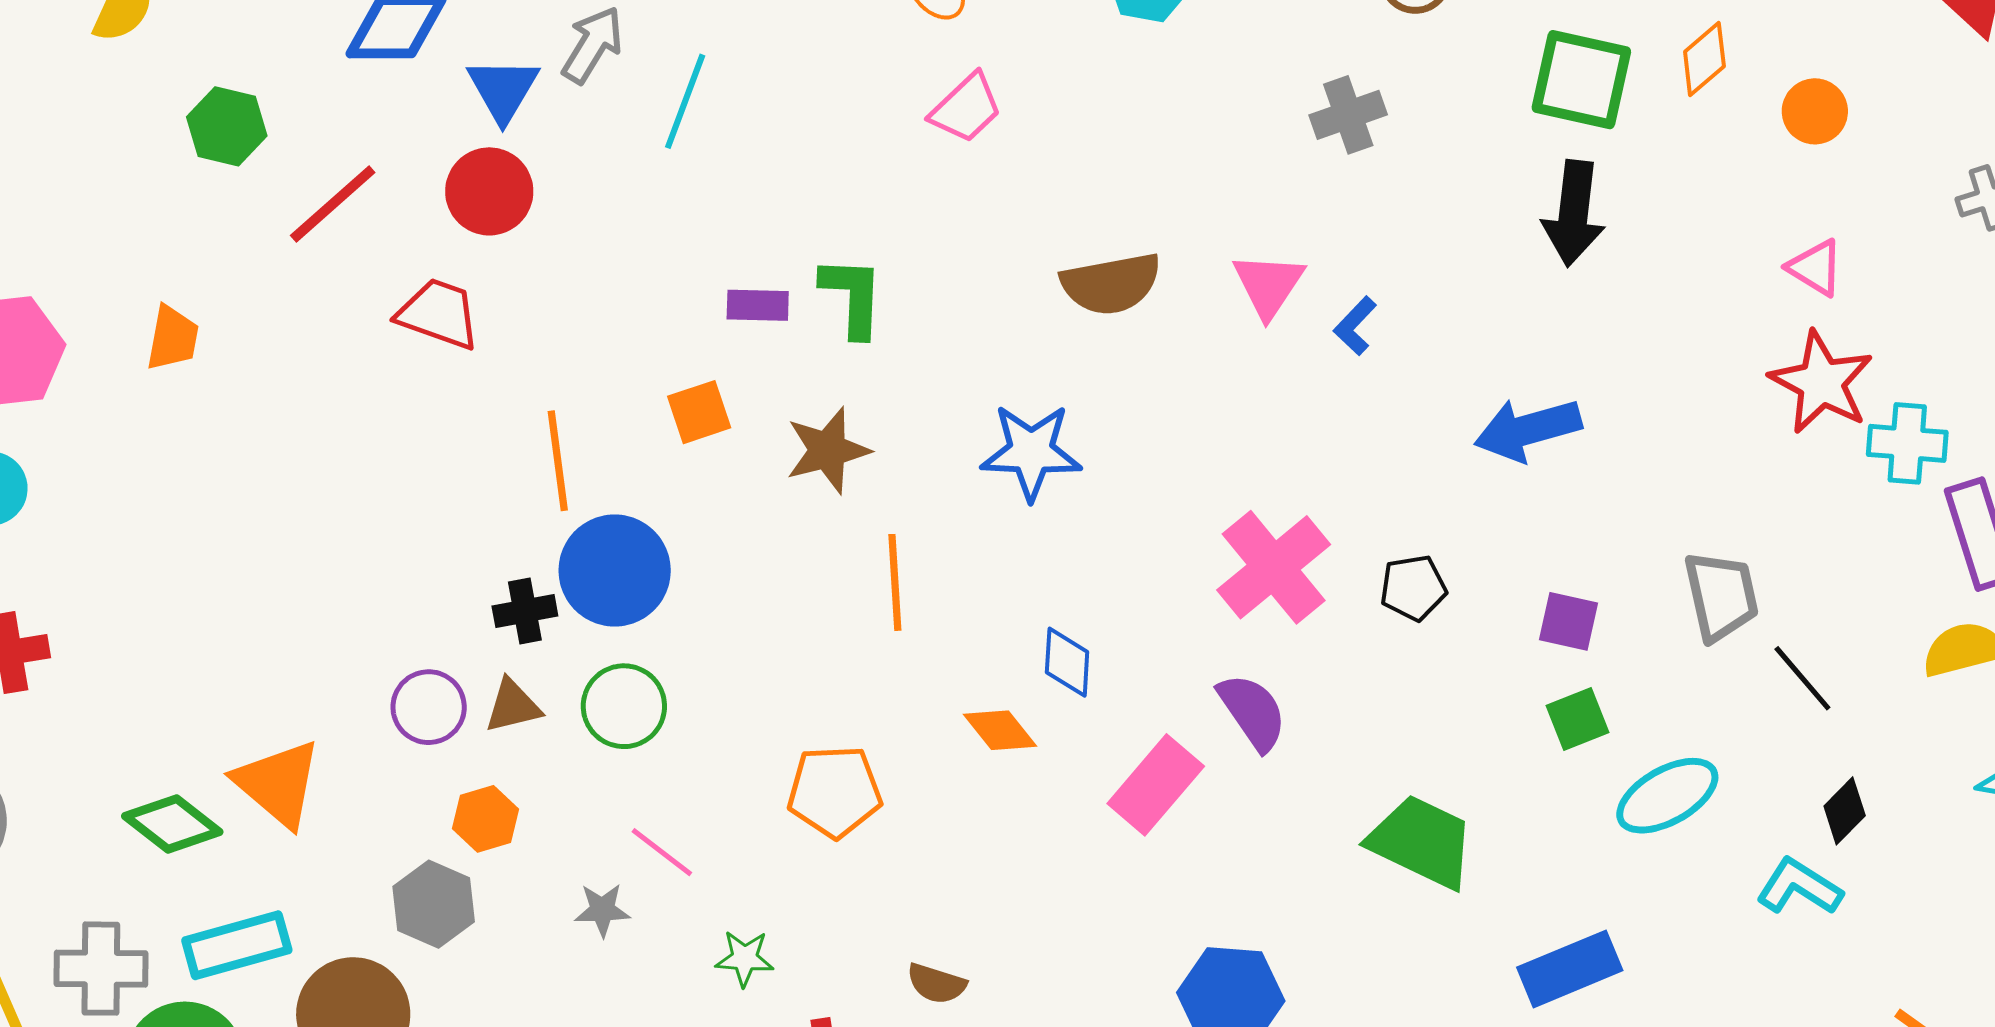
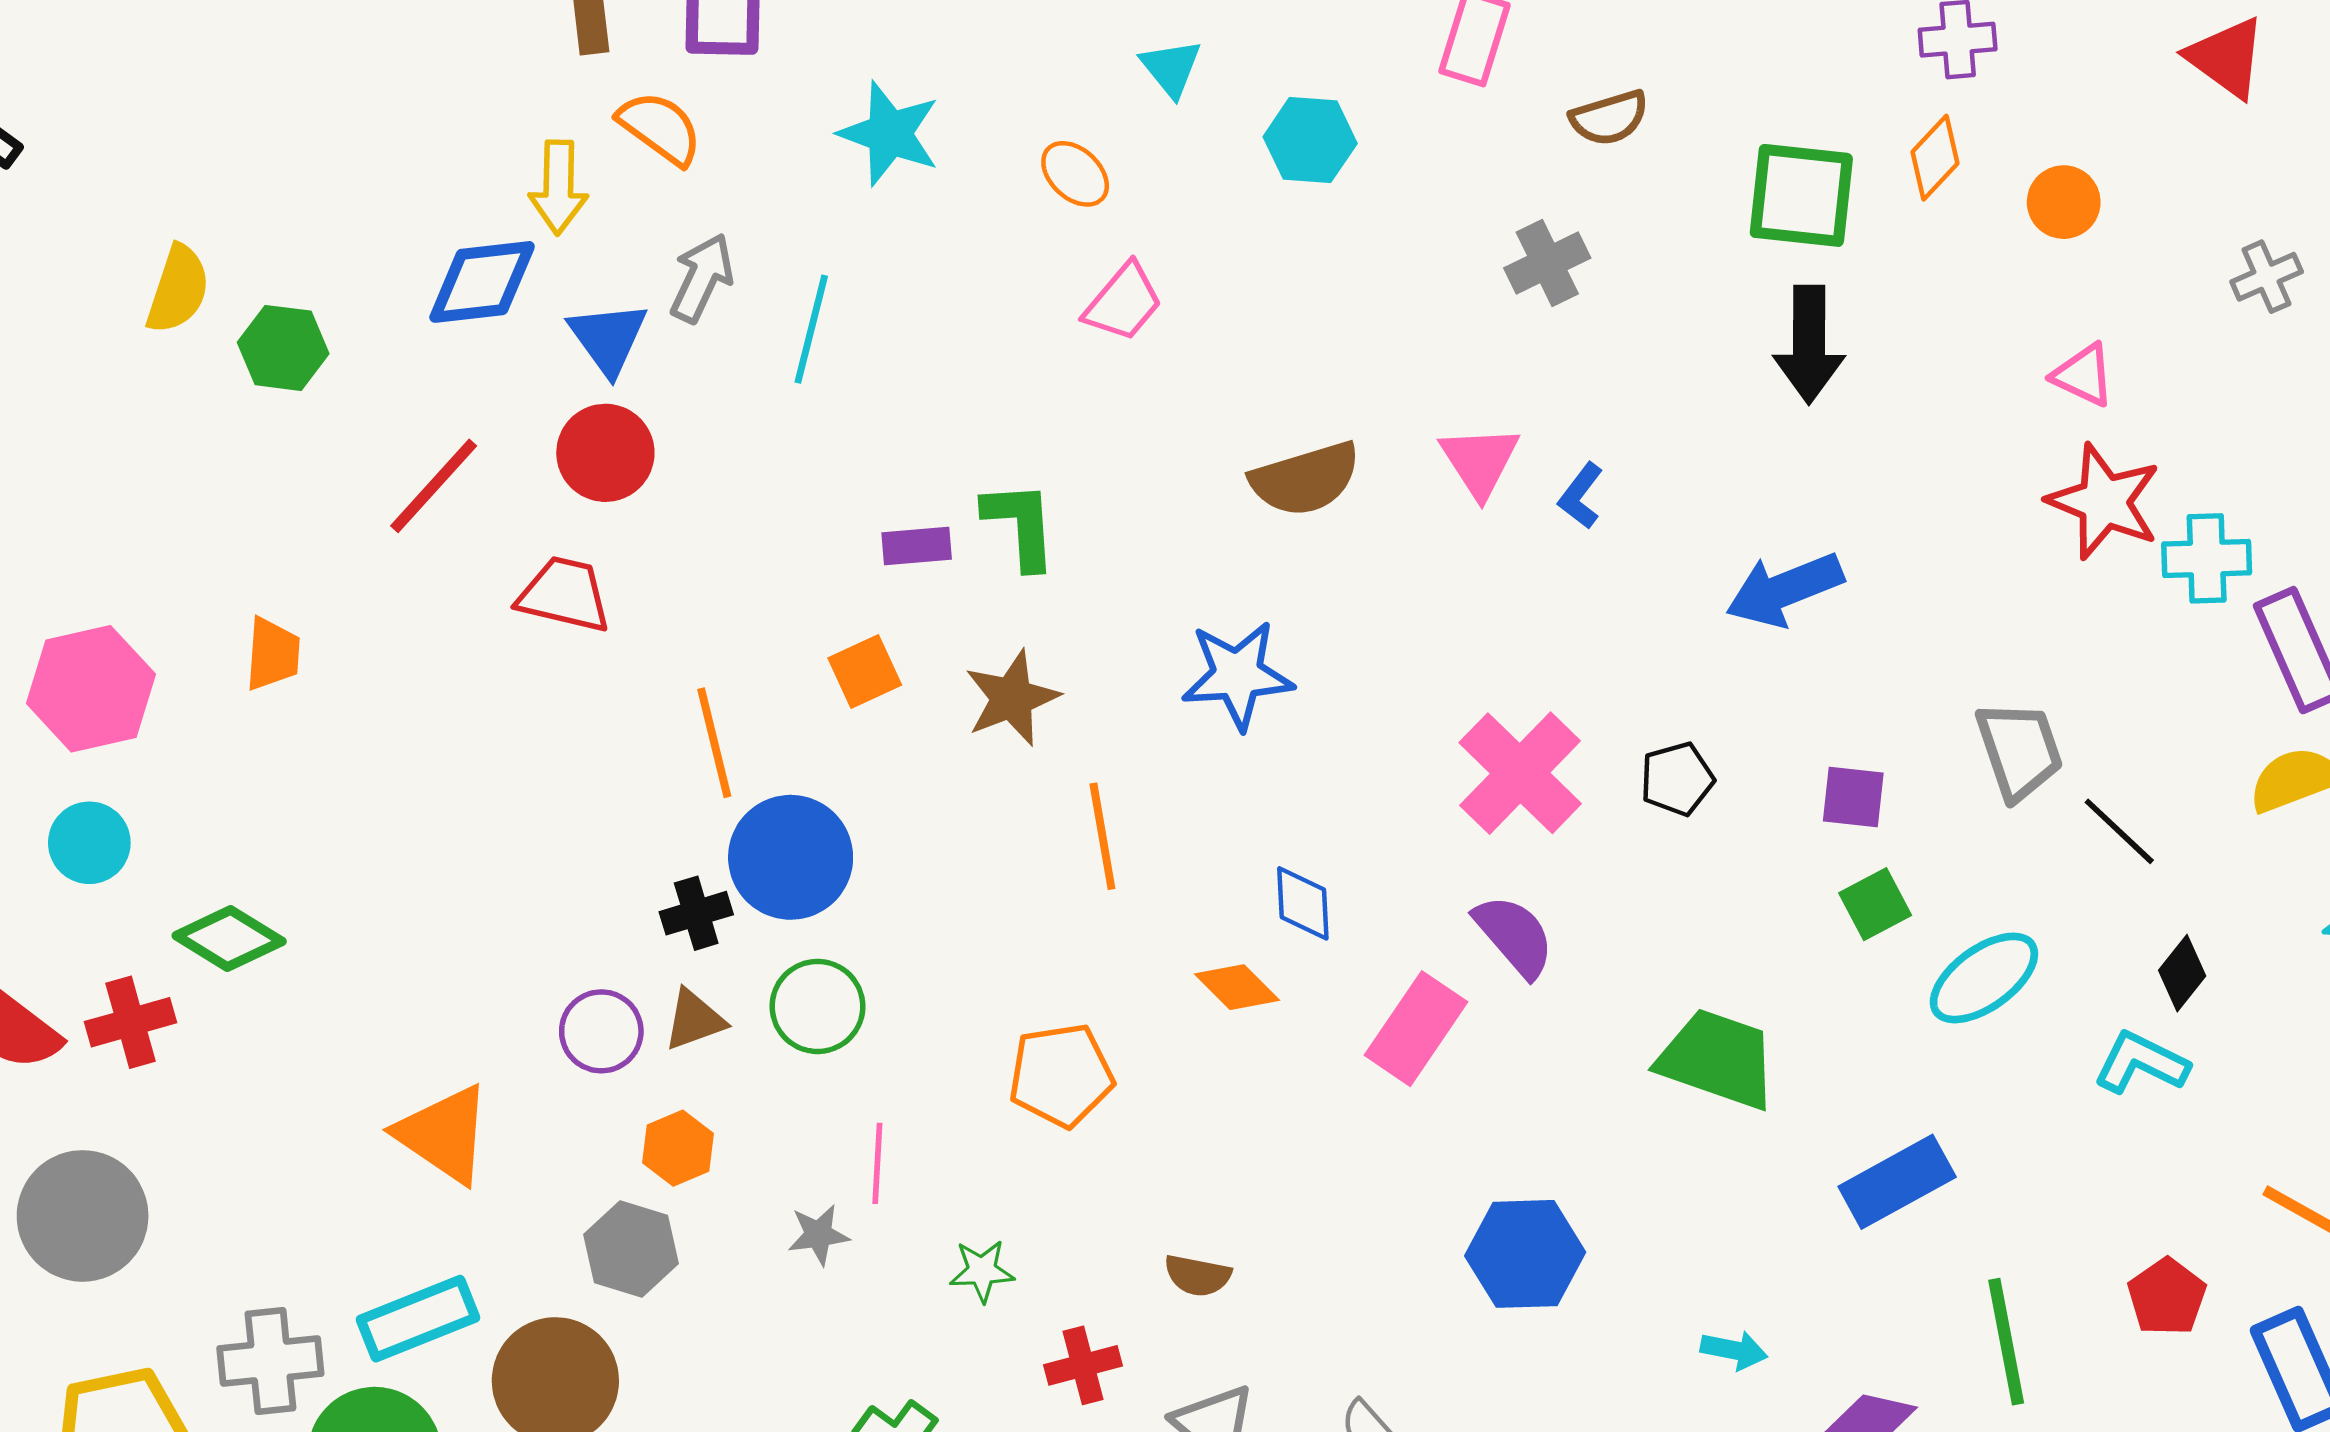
green hexagon: (227, 126) -> (283, 348), moved
green diamond: (172, 824) -> (229, 938), moved
pink line: (662, 852) -> (877, 1163), turned 62

